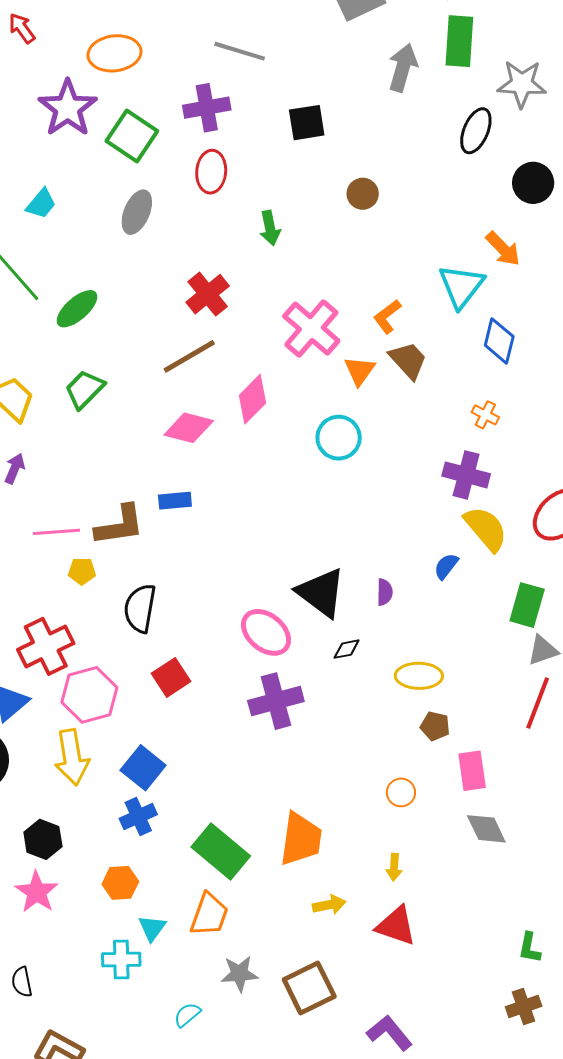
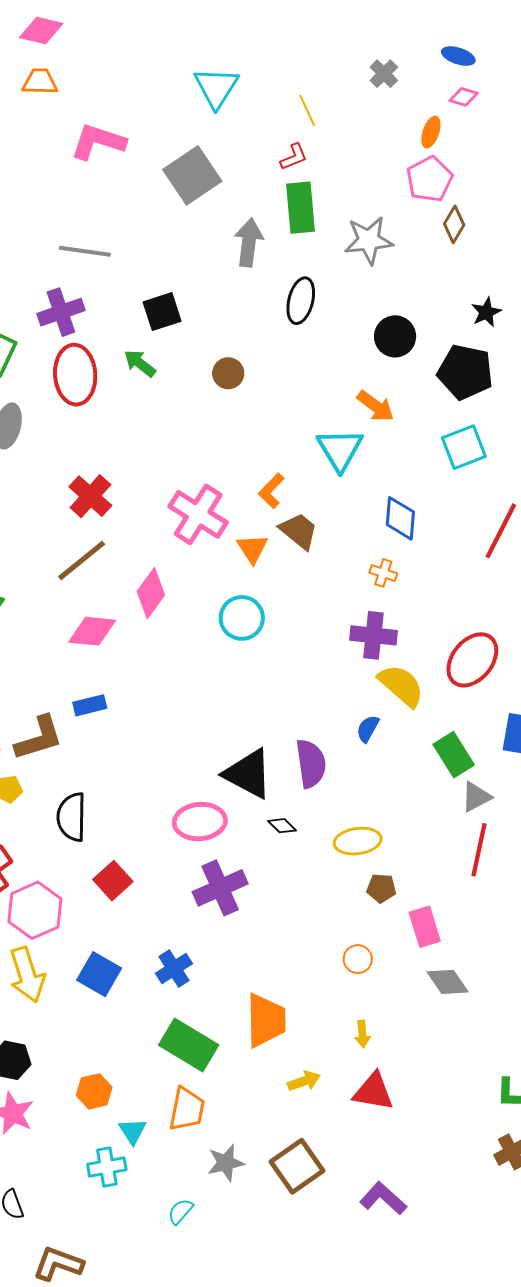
black ellipse: (476, 131) -> (301, 301), moved
red ellipse: (211, 172) -> (75, 375), size x1.4
green arrow: (270, 228) -> (140, 363), moved, turned 148
blue diamond: (499, 341) -> (400, 518), moved
purple semicircle: (385, 592) -> (311, 764), size x1.8
green rectangle: (527, 605) -> (454, 755), turned -39
pink ellipse: (266, 632) -> (200, 822), turned -36
black diamond: (347, 649) -> (282, 826), turned 64
blue cross: (138, 817) -> (174, 969), moved

